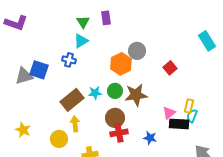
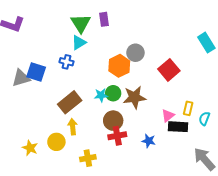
green triangle: (83, 22) -> (81, 23), size x1.5
red square: (170, 68) -> (169, 70), size x1.5
cyan star: (95, 93) -> (101, 95), moved
cyan semicircle: (192, 116) -> (204, 119), moved
yellow star: (23, 130) -> (30, 148), moved

